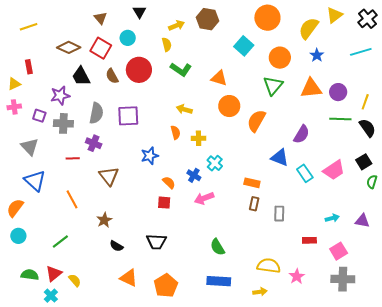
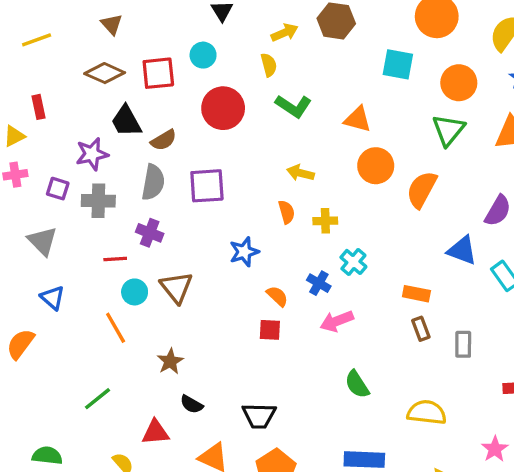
brown triangle: (100, 18) -> (112, 24), moved
cyan square: (244, 46) -> (398, 64), turned -30
red square: (101, 48) -> (158, 73), turned -35
brown semicircle: (112, 76) -> (164, 140), moved, turned -91
blue triangle: (35, 181) -> (53, 298), size x0.7
brown rectangle: (254, 204) -> (421, 329), turned -32
cyan circle: (18, 236) -> (135, 292), moved
black trapezoid: (156, 242) -> (259, 416), moved
green semicircle: (217, 247) -> (357, 384), moved
yellow semicircle: (269, 266) -> (427, 412), moved
red triangle: (54, 274) -> (156, 432), moved, turned 36

